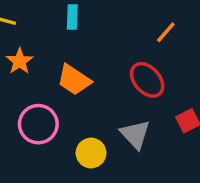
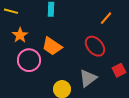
pink circle: (38, 124) -> (29, 60), moved
gray triangle: (135, 134) -> (88, 78), turned 36

